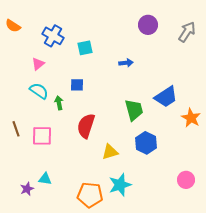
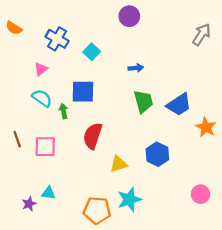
purple circle: (148, 25) -> (129, 16), moved
cyan square: (85, 48) -> (92, 52), turned -35
blue square: (77, 85) -> (83, 92), size x1.6
green trapezoid: (134, 110) -> (143, 101), moved

